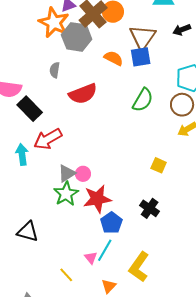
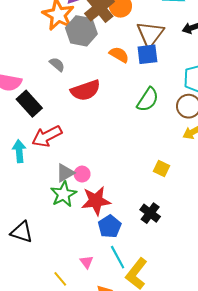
gray semicircle: (55, 70) -> (57, 64), turned 119
cyan line: (105, 250) -> (118, 257), moved, turned -60

